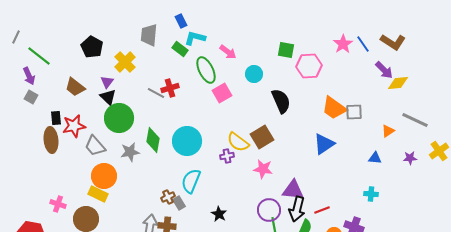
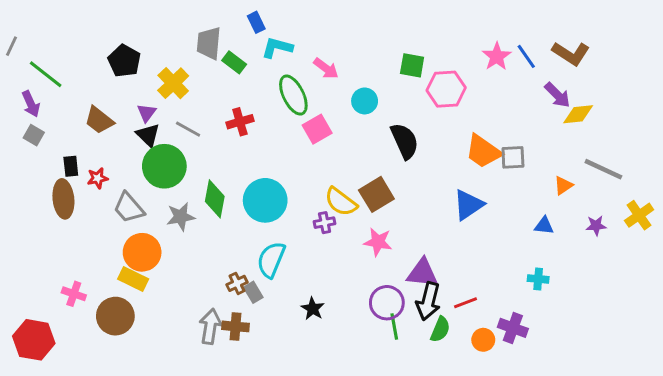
green rectangle: (180, 49) -> (234, 62), moved
gray line: (156, 93) -> (188, 129), moved
red star: (74, 126) -> (98, 178), size x0.6

